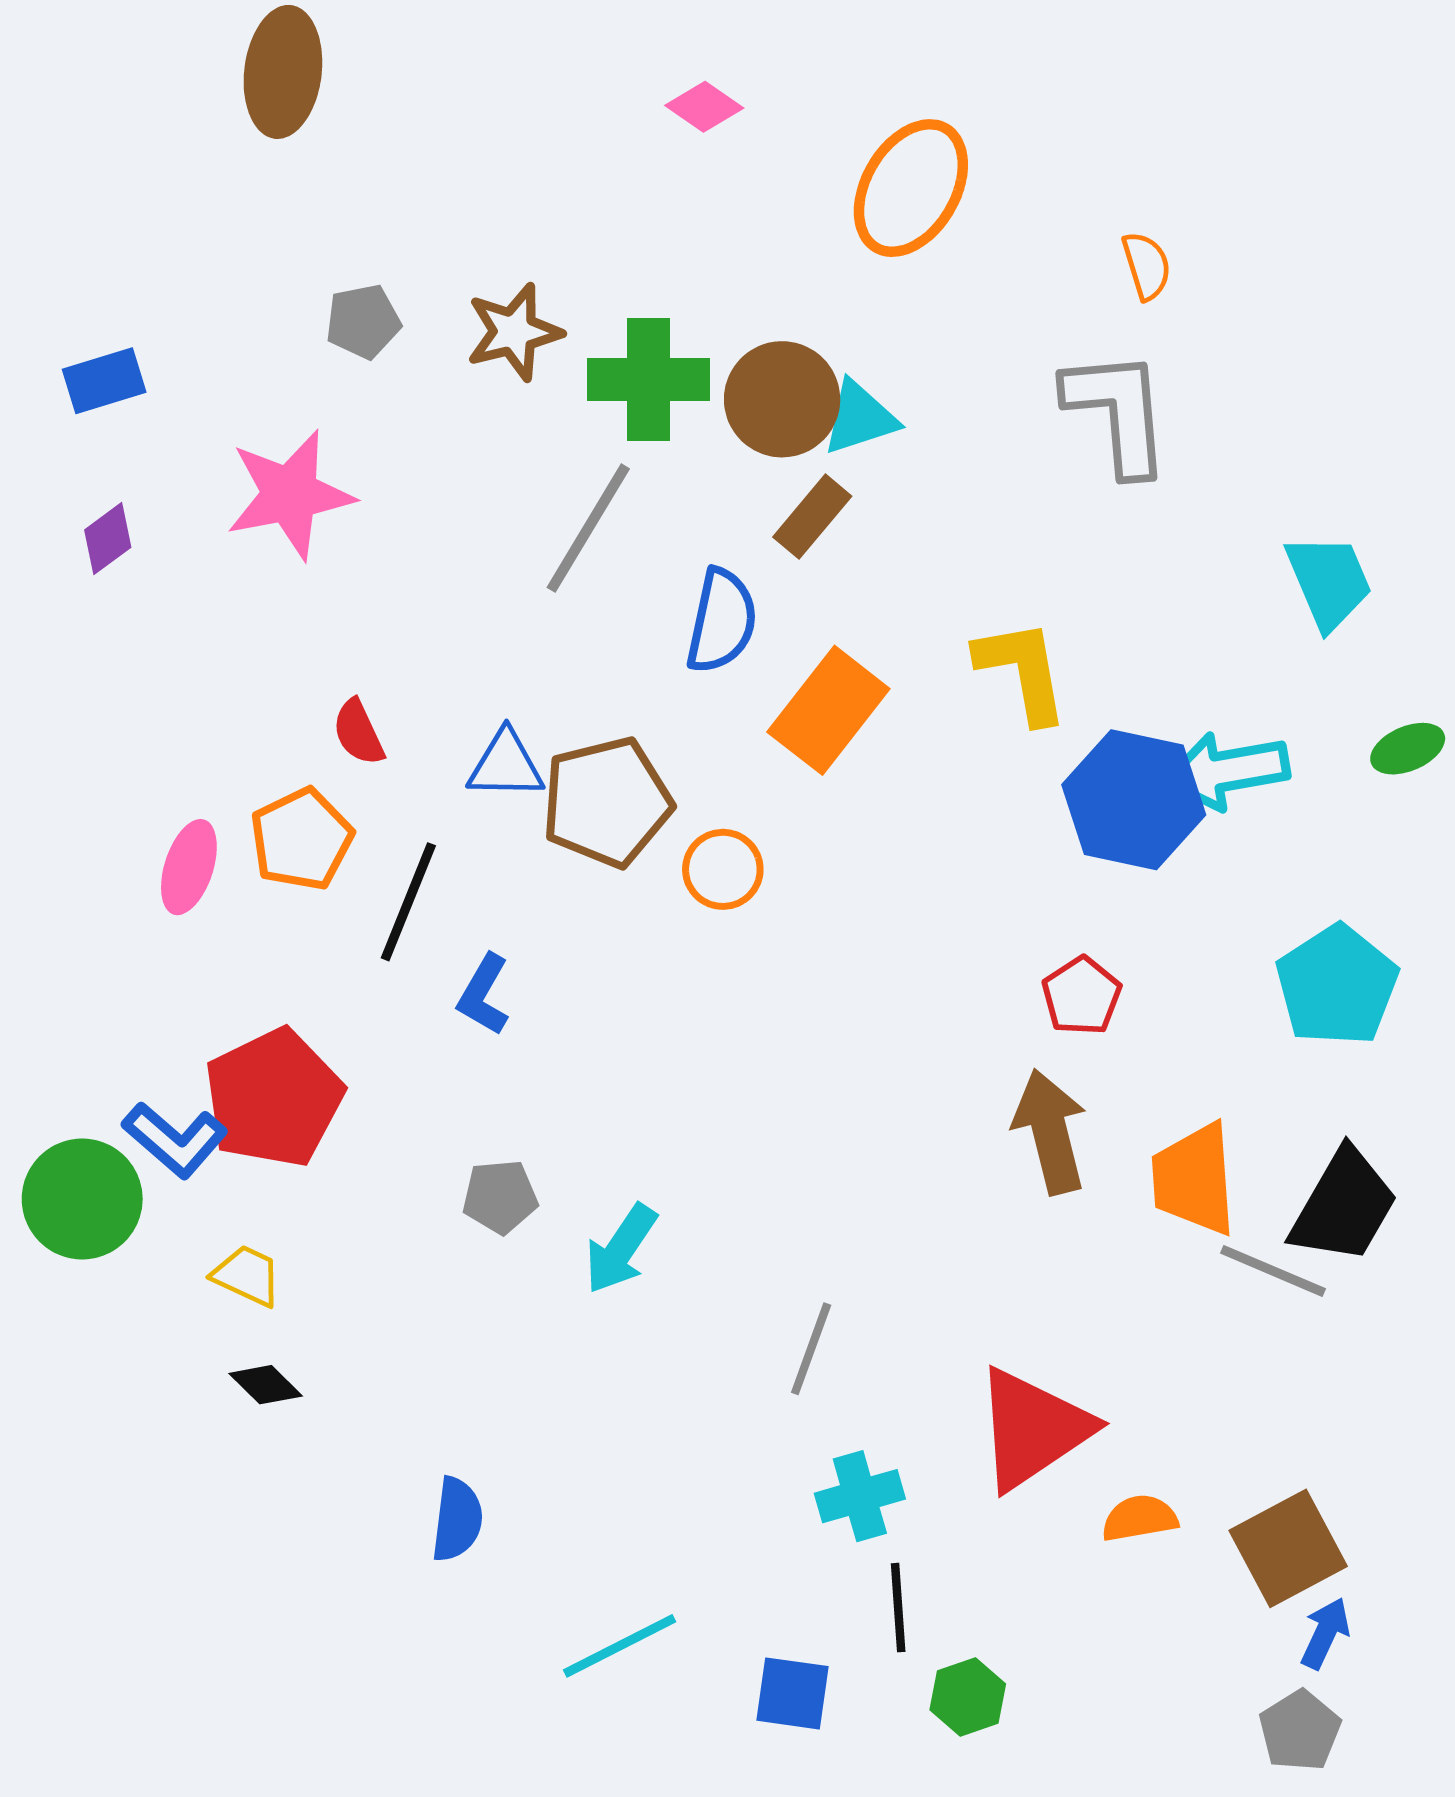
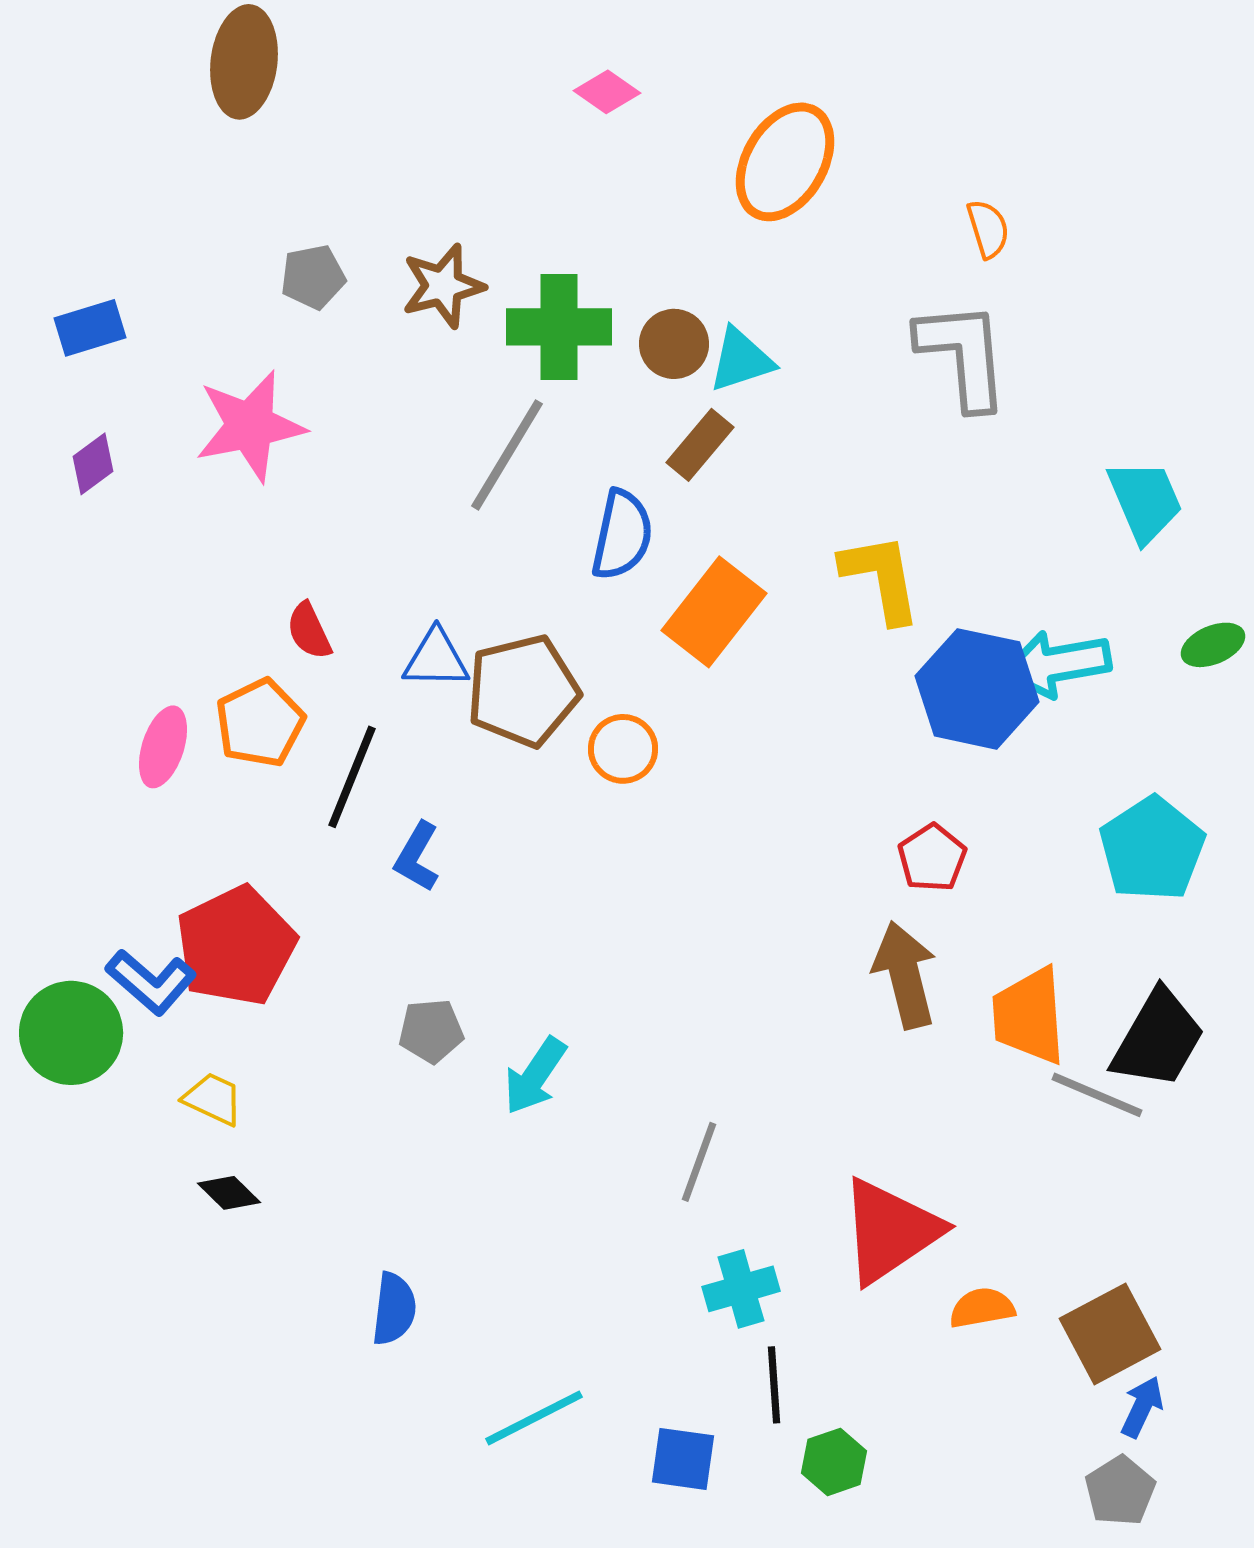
brown circle: (782, 399) -> (674, 344), size x0.7

